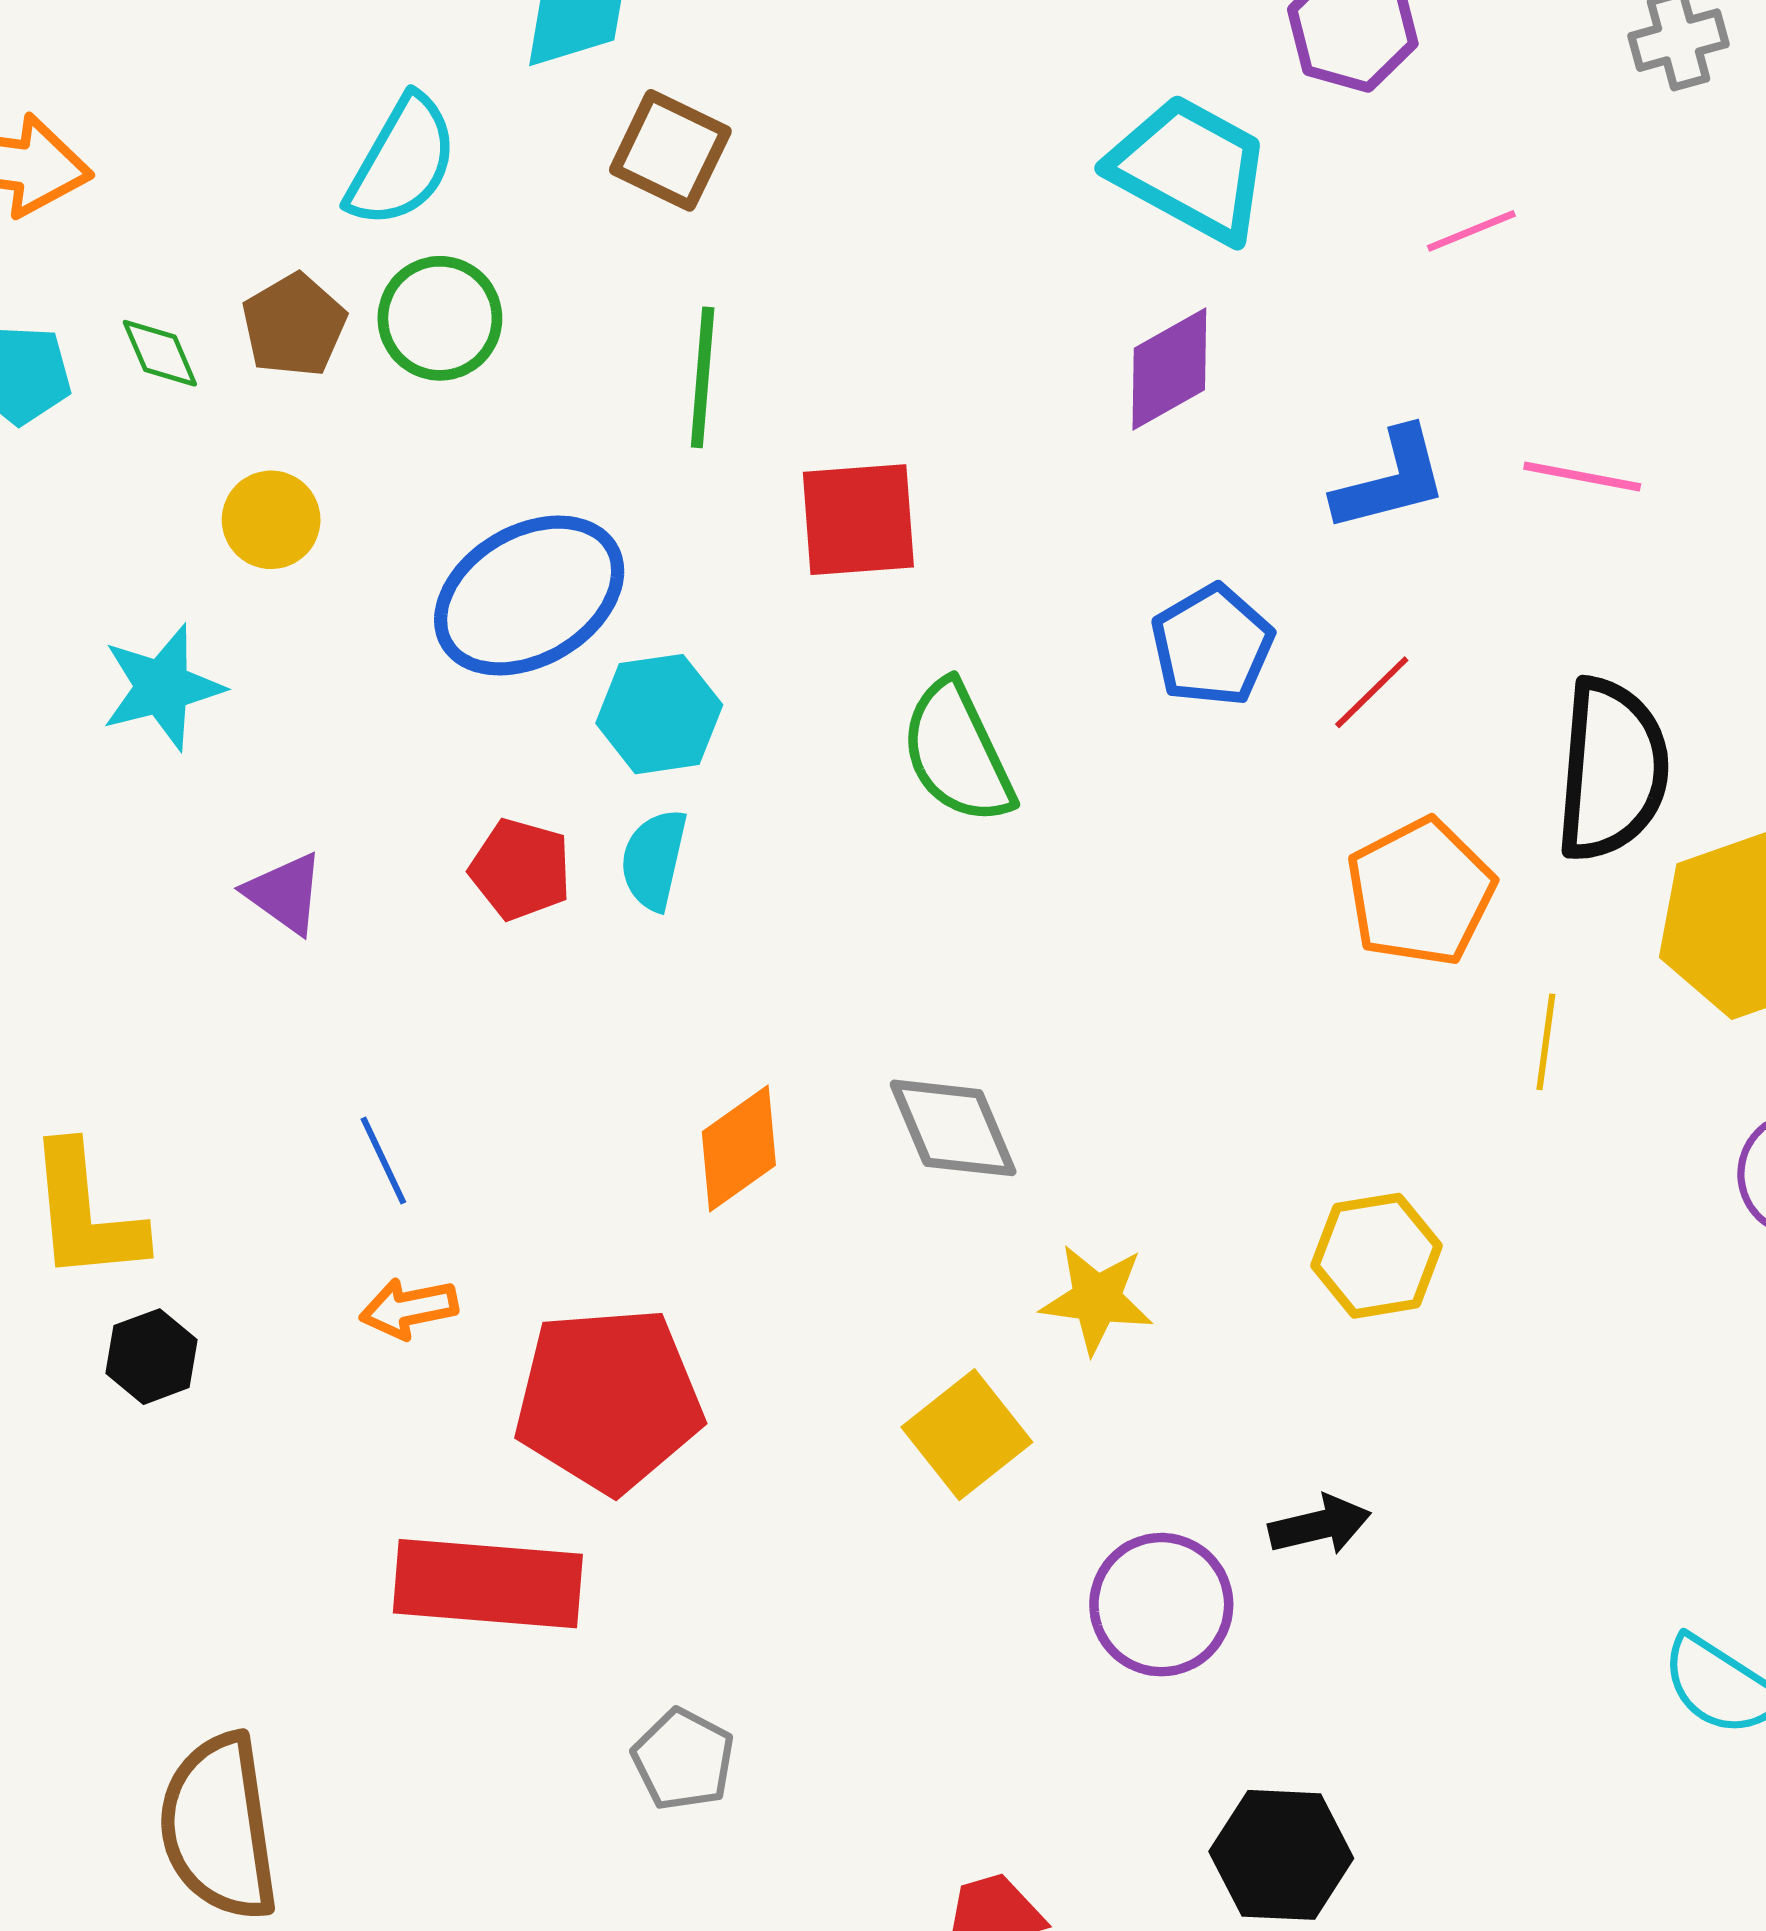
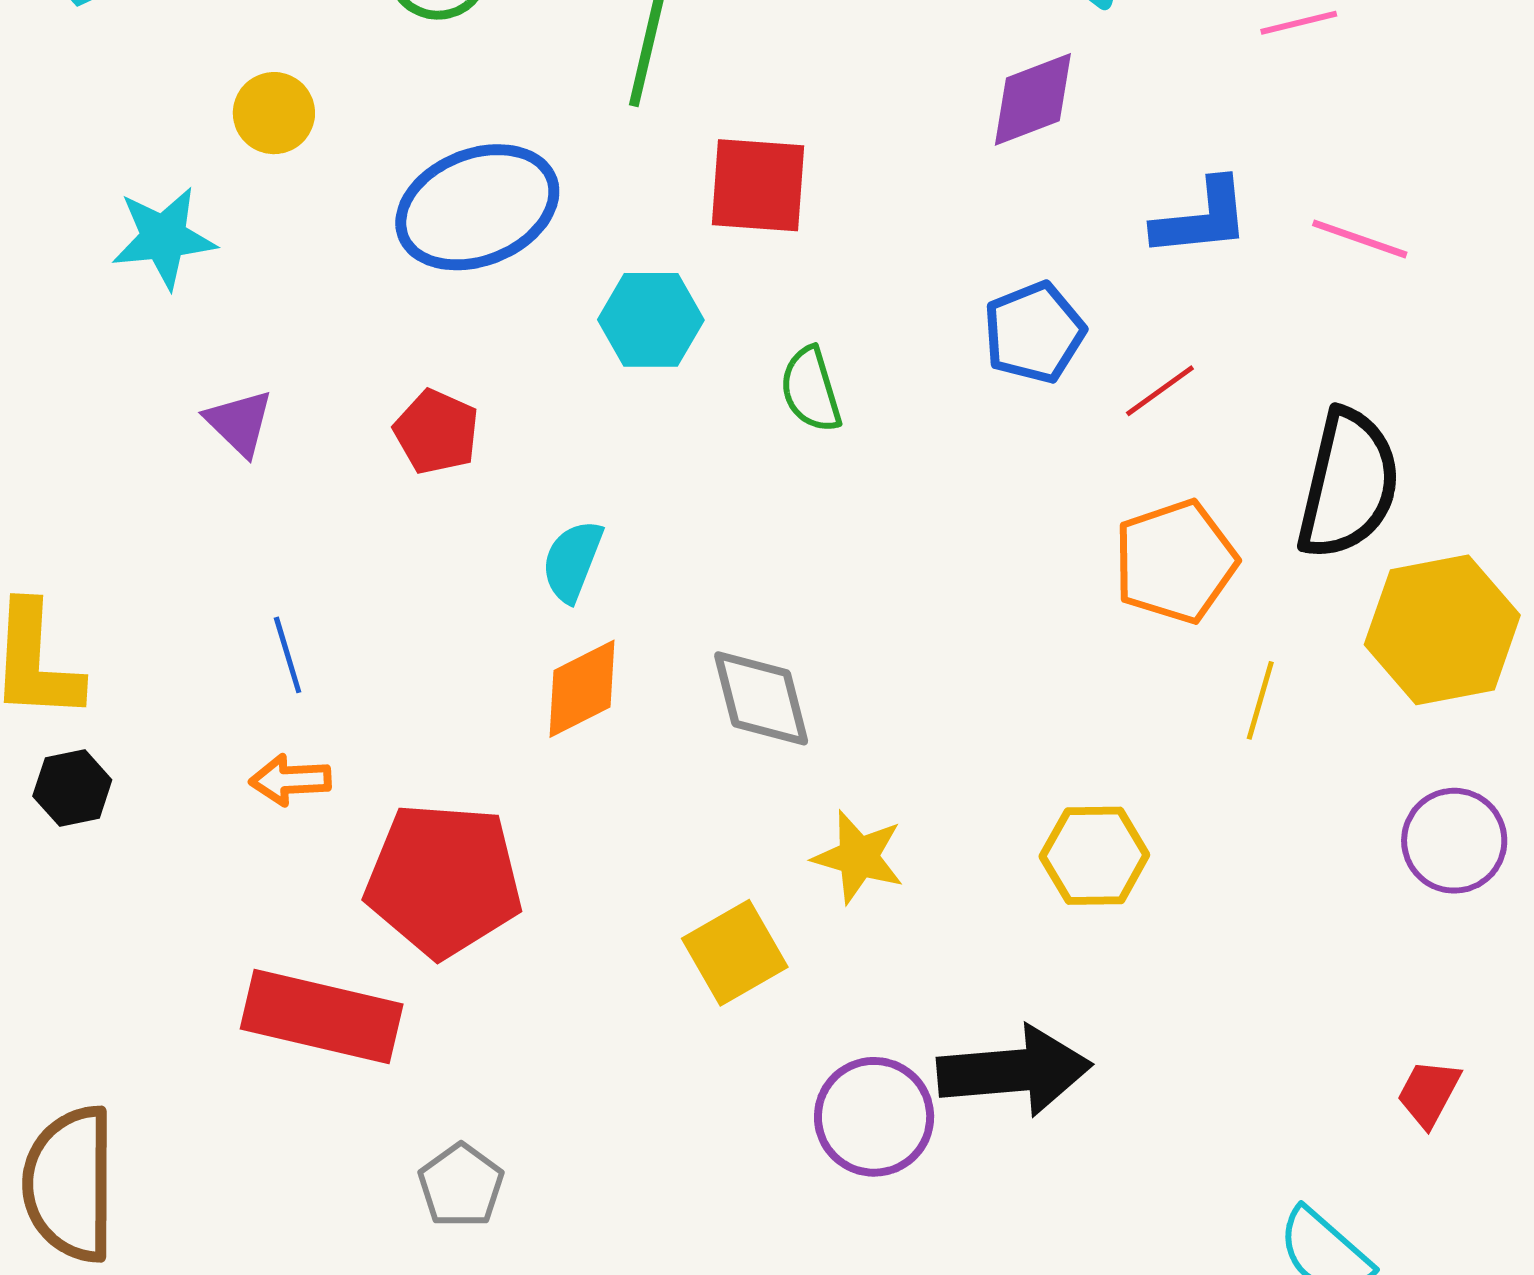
cyan hexagon: (659, 714) -> (651, 320), moved
green semicircle: (957, 753) -> (811, 390), size x0.7
cyan semicircle: (654, 860) -> (572, 561), moved
black arrow: (1320, 1525) -> (1014, 1071), size x1.8

